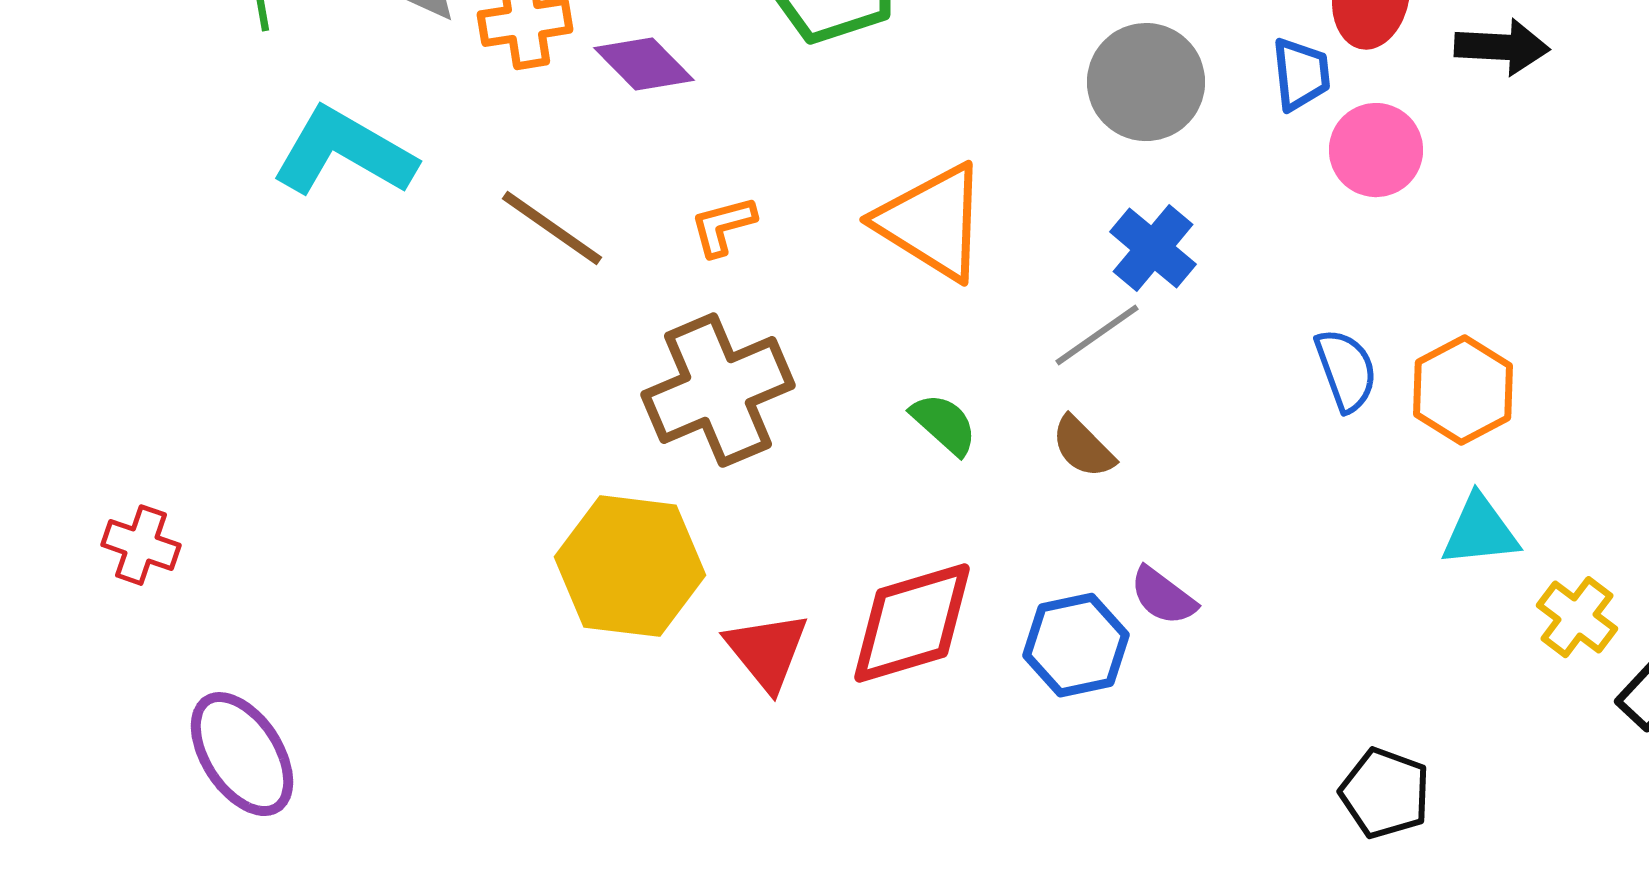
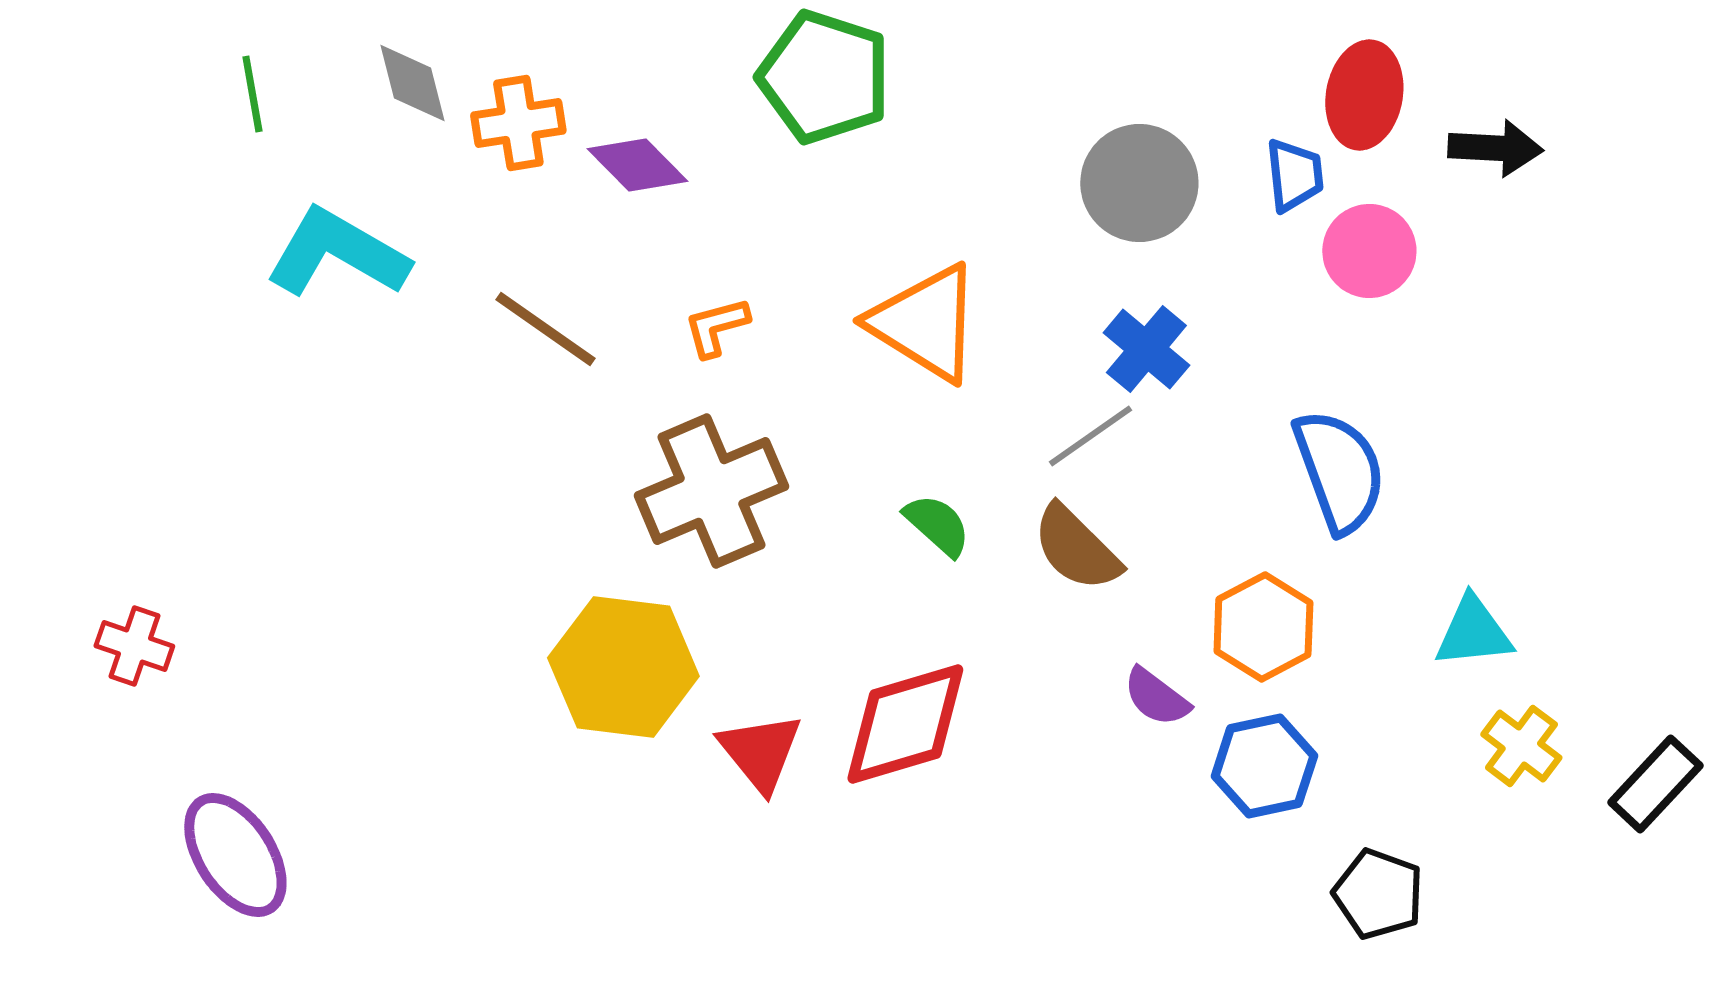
blue semicircle: (1346, 370) -> (1339, 471), size x1.5
orange hexagon: (1463, 390) -> (1263, 627), moved
brown semicircle: (1083, 447) -> (1076, 548), size x1.4
yellow cross: (1577, 617) -> (1521, 746), moved
blue hexagon: (1076, 645) -> (1264, 766), moved

